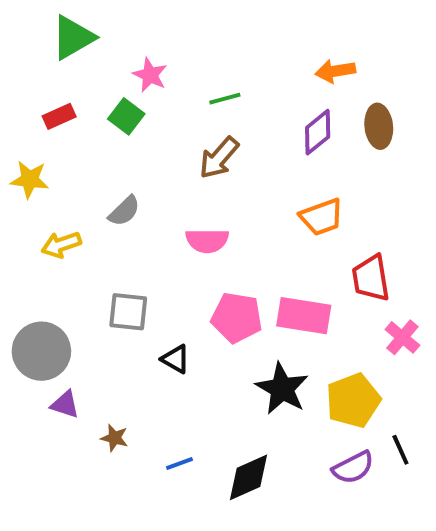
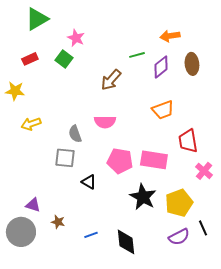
green line: (225, 99) -> (137, 55), moved
gray semicircle: (124, 211) -> (75, 134), moved, turned 114
gray circle: (41, 351) -> (21, 232), moved
black diamond: (249, 477) -> (126, 242), turned -72

